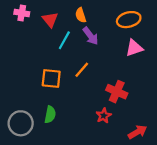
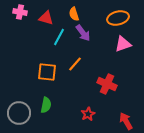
red triangle: (50, 20) -> (46, 18), turned -35
red star: (104, 116) -> (88, 114), moved
red arrow: (137, 132) -> (126, 121), turned -90

